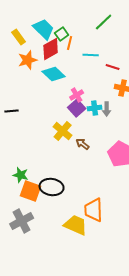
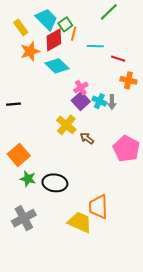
cyan cross: (95, 108) -> (99, 101), turned 32
green star: (21, 175) -> (28, 179), moved
orange square: (31, 191) -> (19, 155), moved, turned 30

